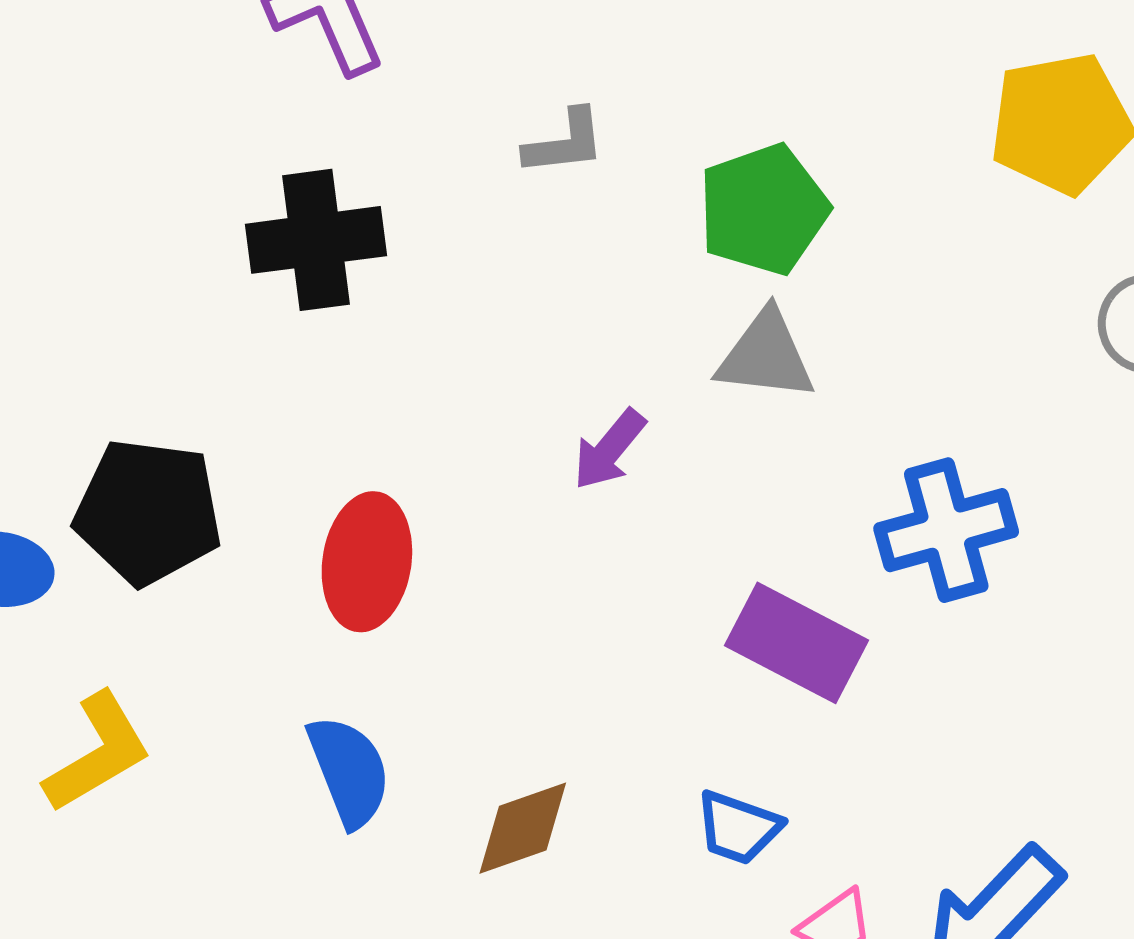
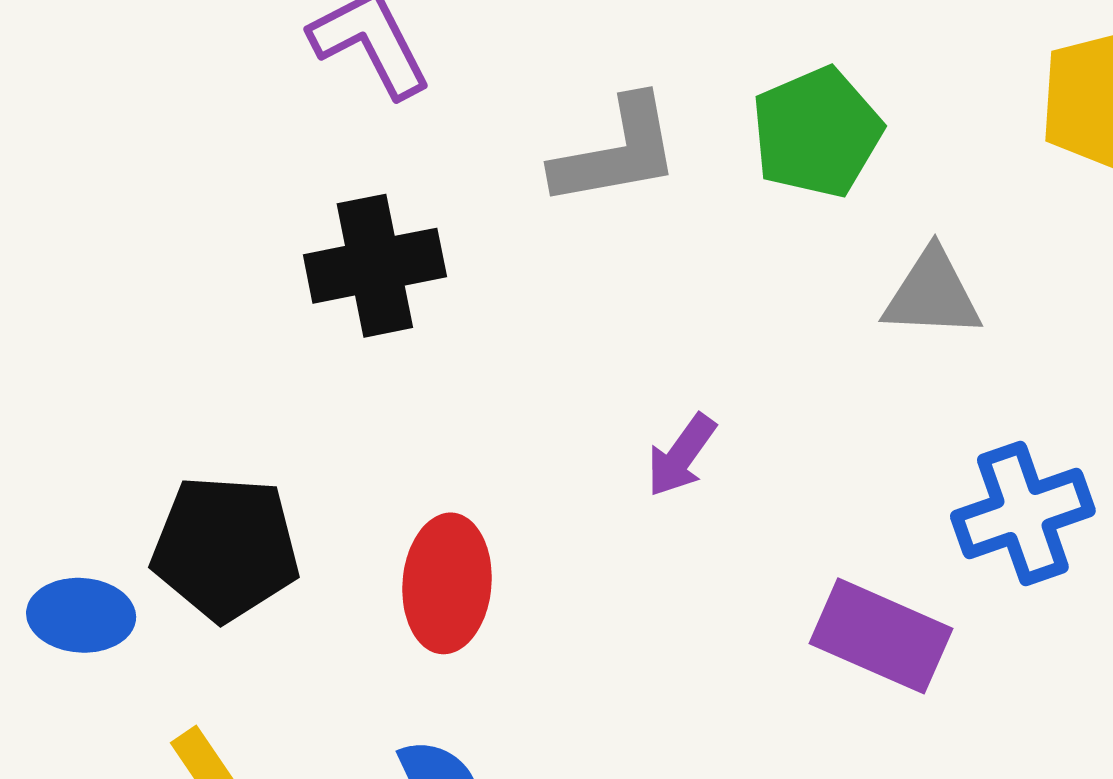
gray L-shape: (565, 142) -> (617, 152), size x1.6
green pentagon: (763, 209) -> (817, 132), moved
gray triangle: (766, 356) -> (932, 294), moved

